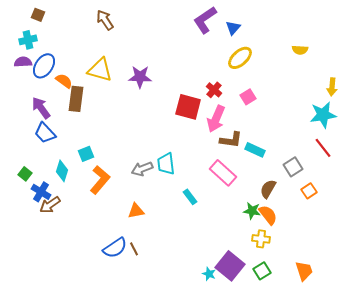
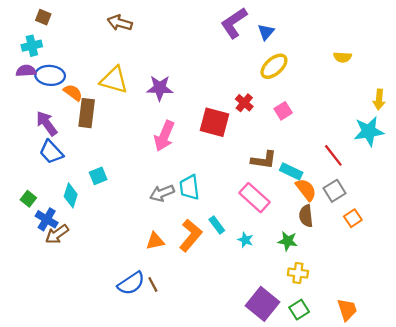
brown arrow: (105, 20) -> (120, 23), turned -40
blue ellipse: (44, 66) -> (50, 75), turned 60
pink arrow: (216, 119) -> (164, 136), moved
red line: (323, 148) -> (333, 155), moved
orange L-shape: (100, 180) -> (191, 235), moved
brown semicircle: (268, 189) -> (306, 216), turned -36
orange semicircle: (268, 215) -> (306, 190), moved
cyan star: (209, 274) -> (245, 240), moved

